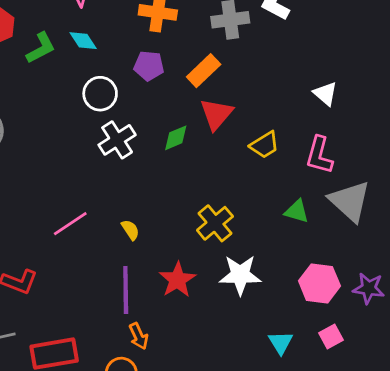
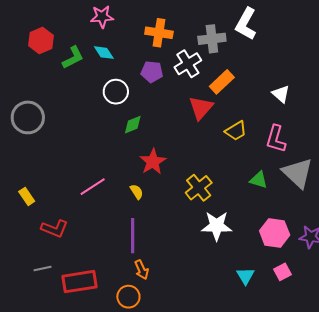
orange rectangle: (204, 71) -> (222, 82), moved
green diamond: (176, 138) -> (133, 125), moved
white cross: (117, 140) -> (188, 64), moved
red star: (177, 280) -> (153, 162), moved

